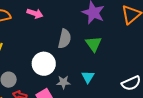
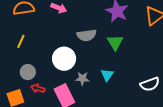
gray semicircle: (65, 39) -> (87, 35), turned 66

